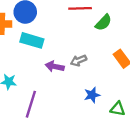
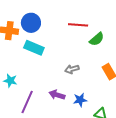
purple arrow: (55, 66) -> (57, 95), moved

